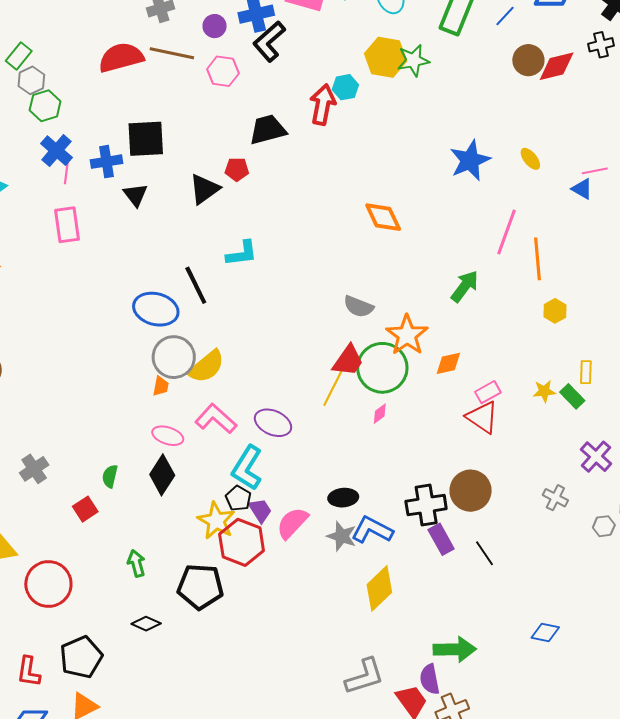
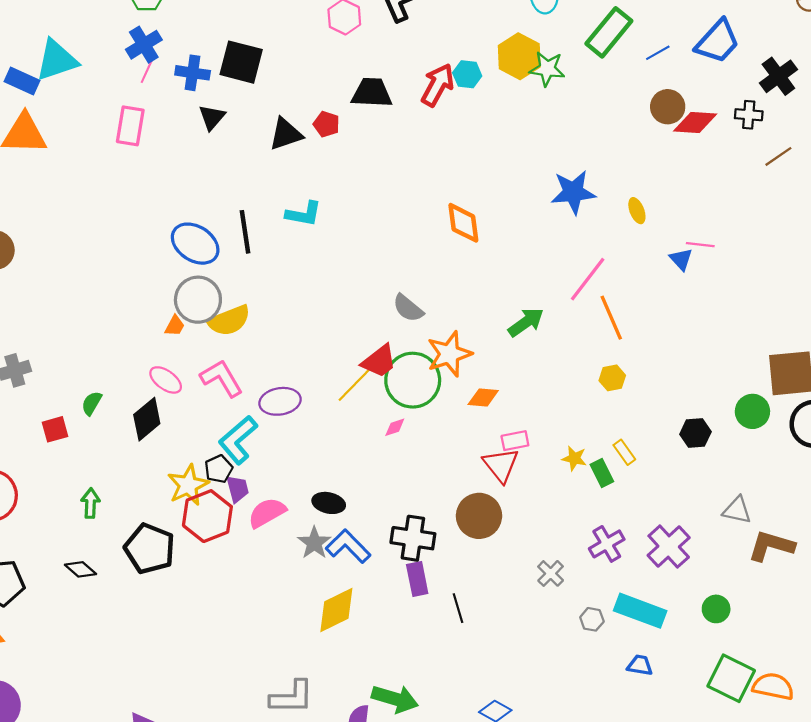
orange line: (538, 259) -> (611, 318), turned -36
yellow rectangle: (586, 372) -> (624, 452), turned -55
purple ellipse: (273, 423) -> (280, 401), turned -51
brown circle: (471, 491) -> (479, 516), moved

